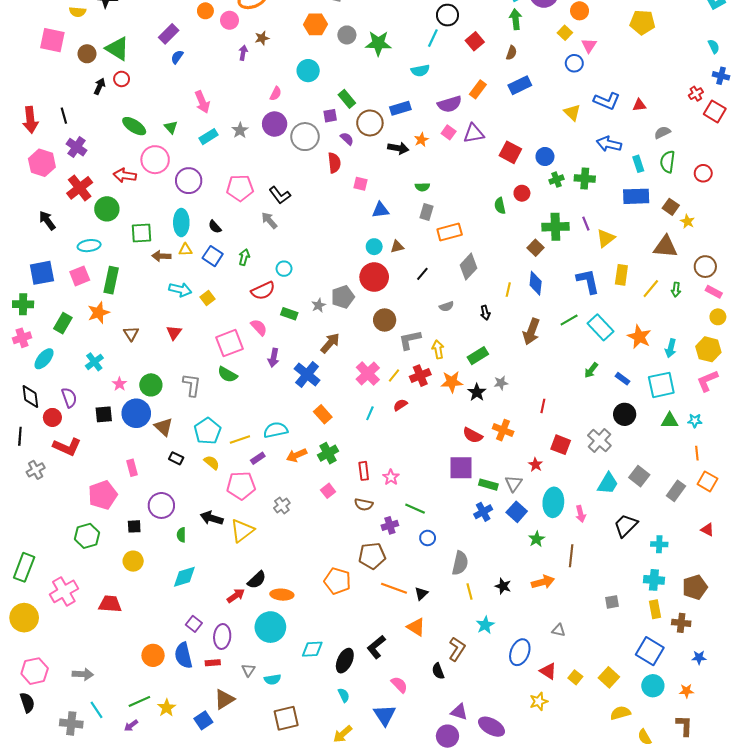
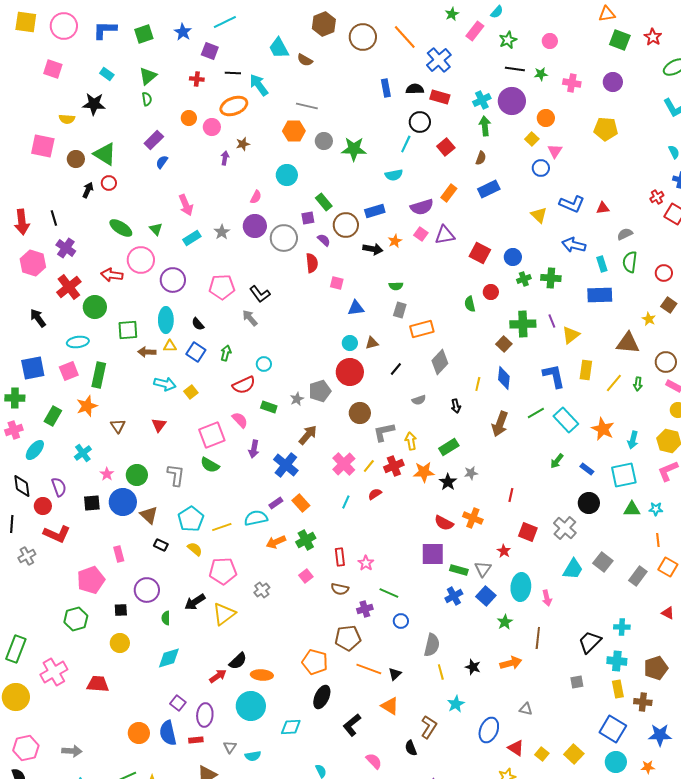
brown square: (671, 207) -> (669, 305), moved
purple rectangle: (258, 458) -> (276, 503), moved
black arrow: (212, 518) -> (195, 602), turned -50
black trapezoid: (626, 525) -> (590, 642), moved
blue star: (699, 657) -> (660, 735), size x1.6
black ellipse: (345, 661) -> (322, 697), moved

